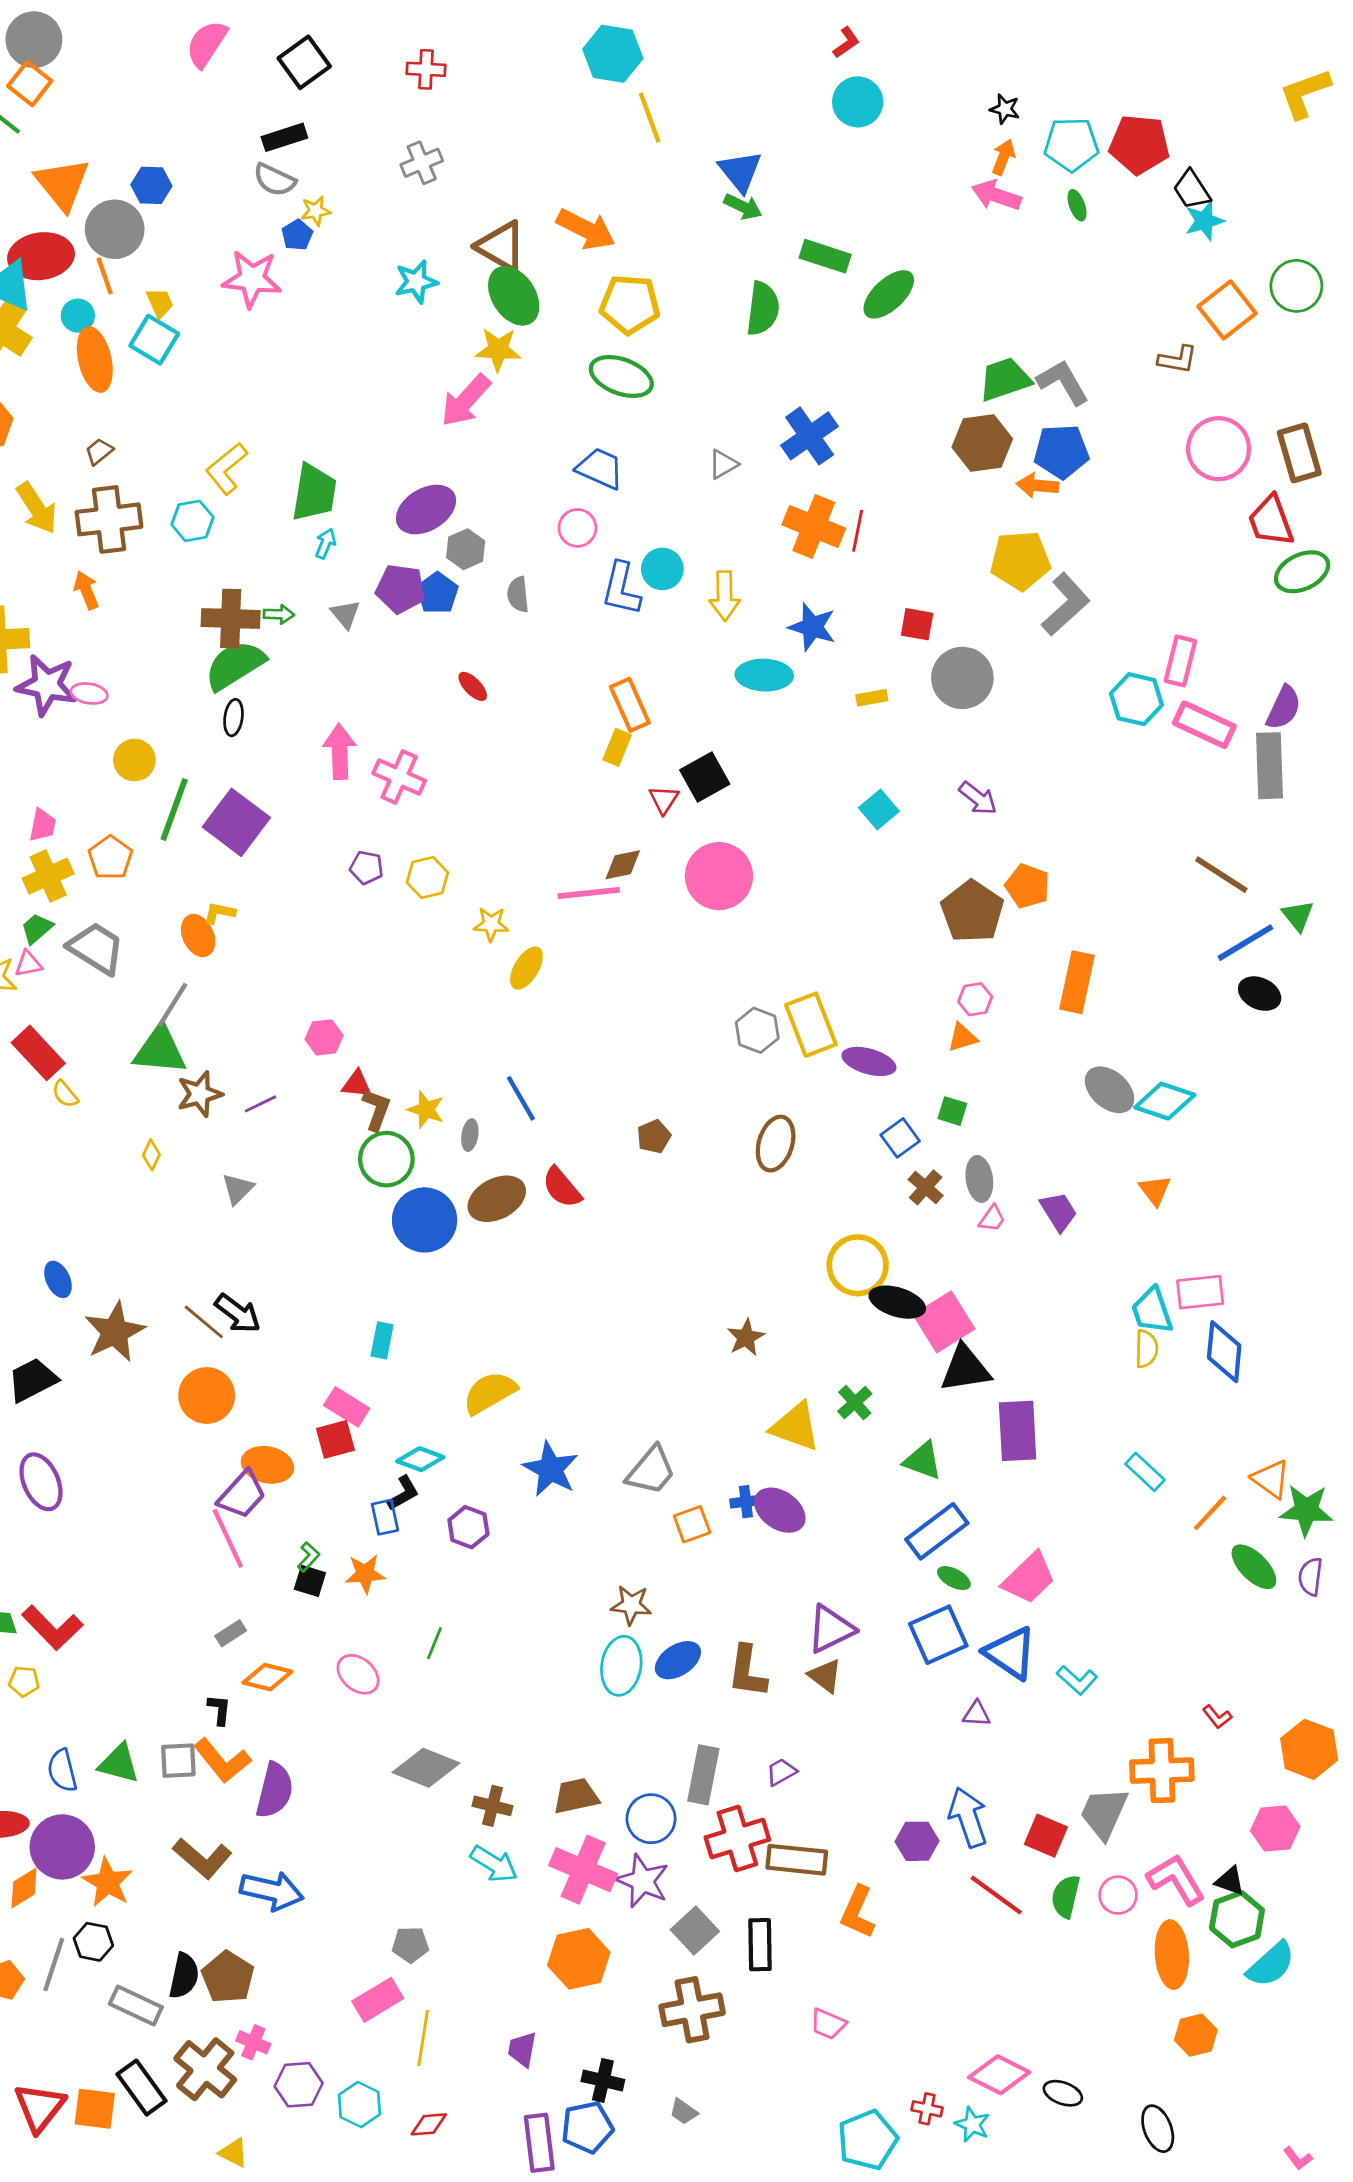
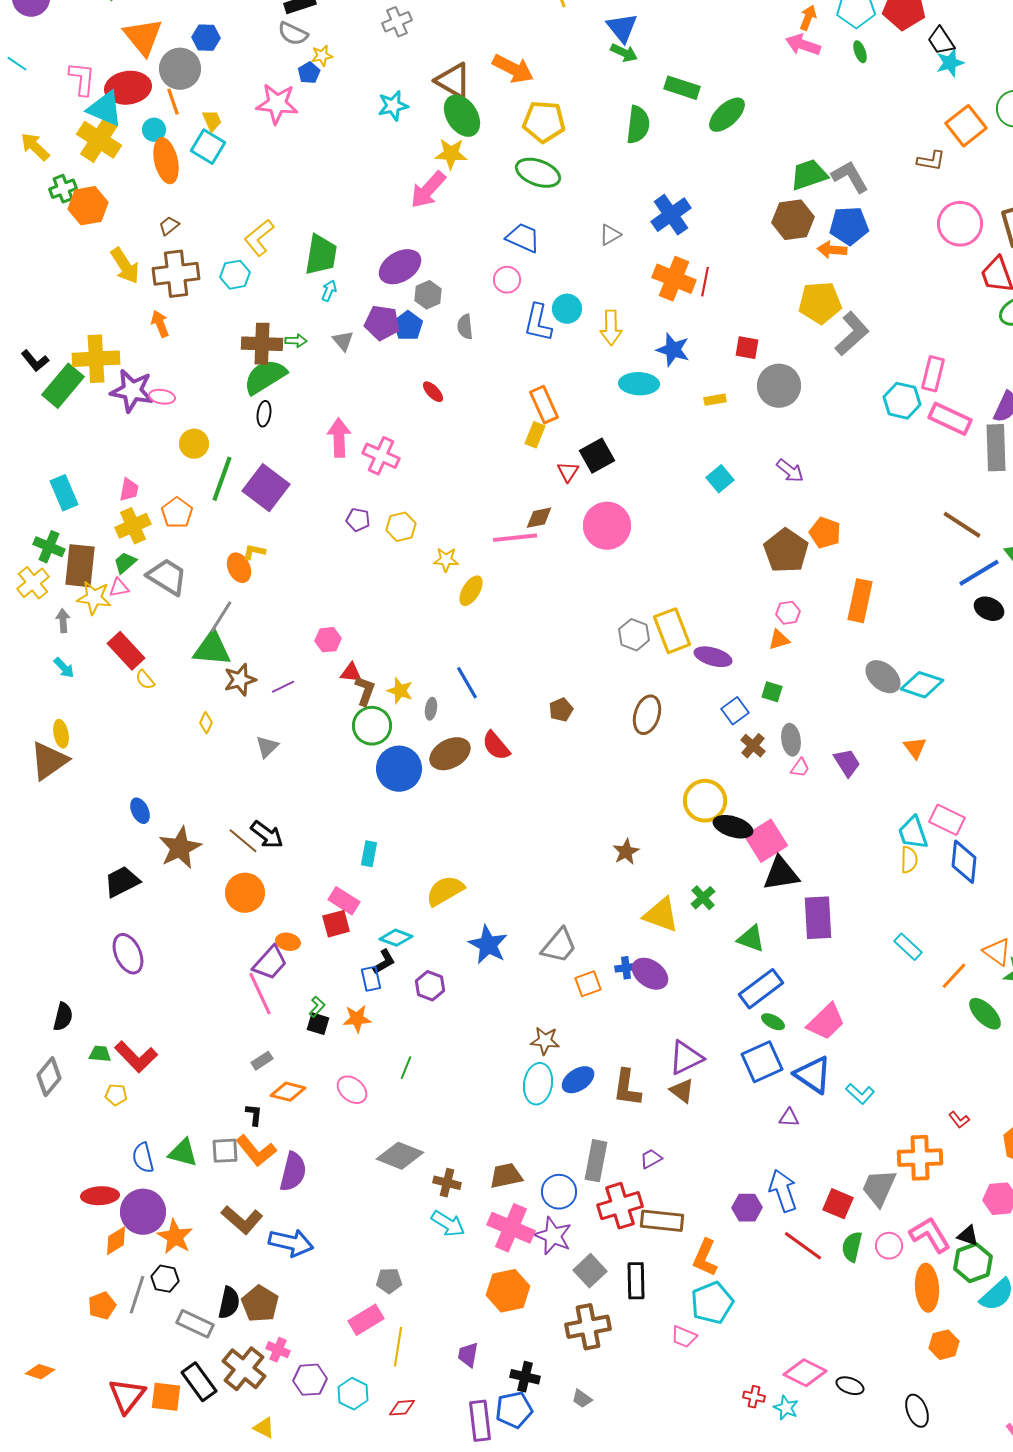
pink rectangle: (1200, 1292) -> (947, 820), turned 32
orange ellipse: (267, 1465) -> (288, 942), size x0.7
cyan pentagon: (868, 2140) -> (712, 1303), moved

